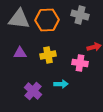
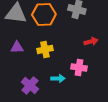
pink cross: (80, 63) -> (79, 67), moved

